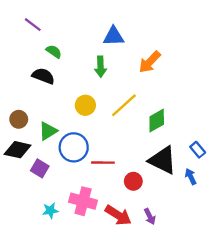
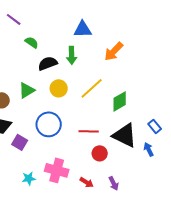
black semicircle: (43, 76) -> (48, 63), moved, turned -42
green triangle: (48, 131) -> (27, 90), moved
red line: (103, 163) -> (89, 131), moved
red arrow: (118, 215) -> (87, 182), size x0.6

